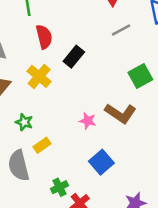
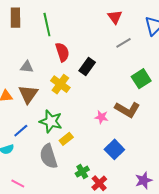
green star: (24, 122) -> (51, 121), size x1.6

